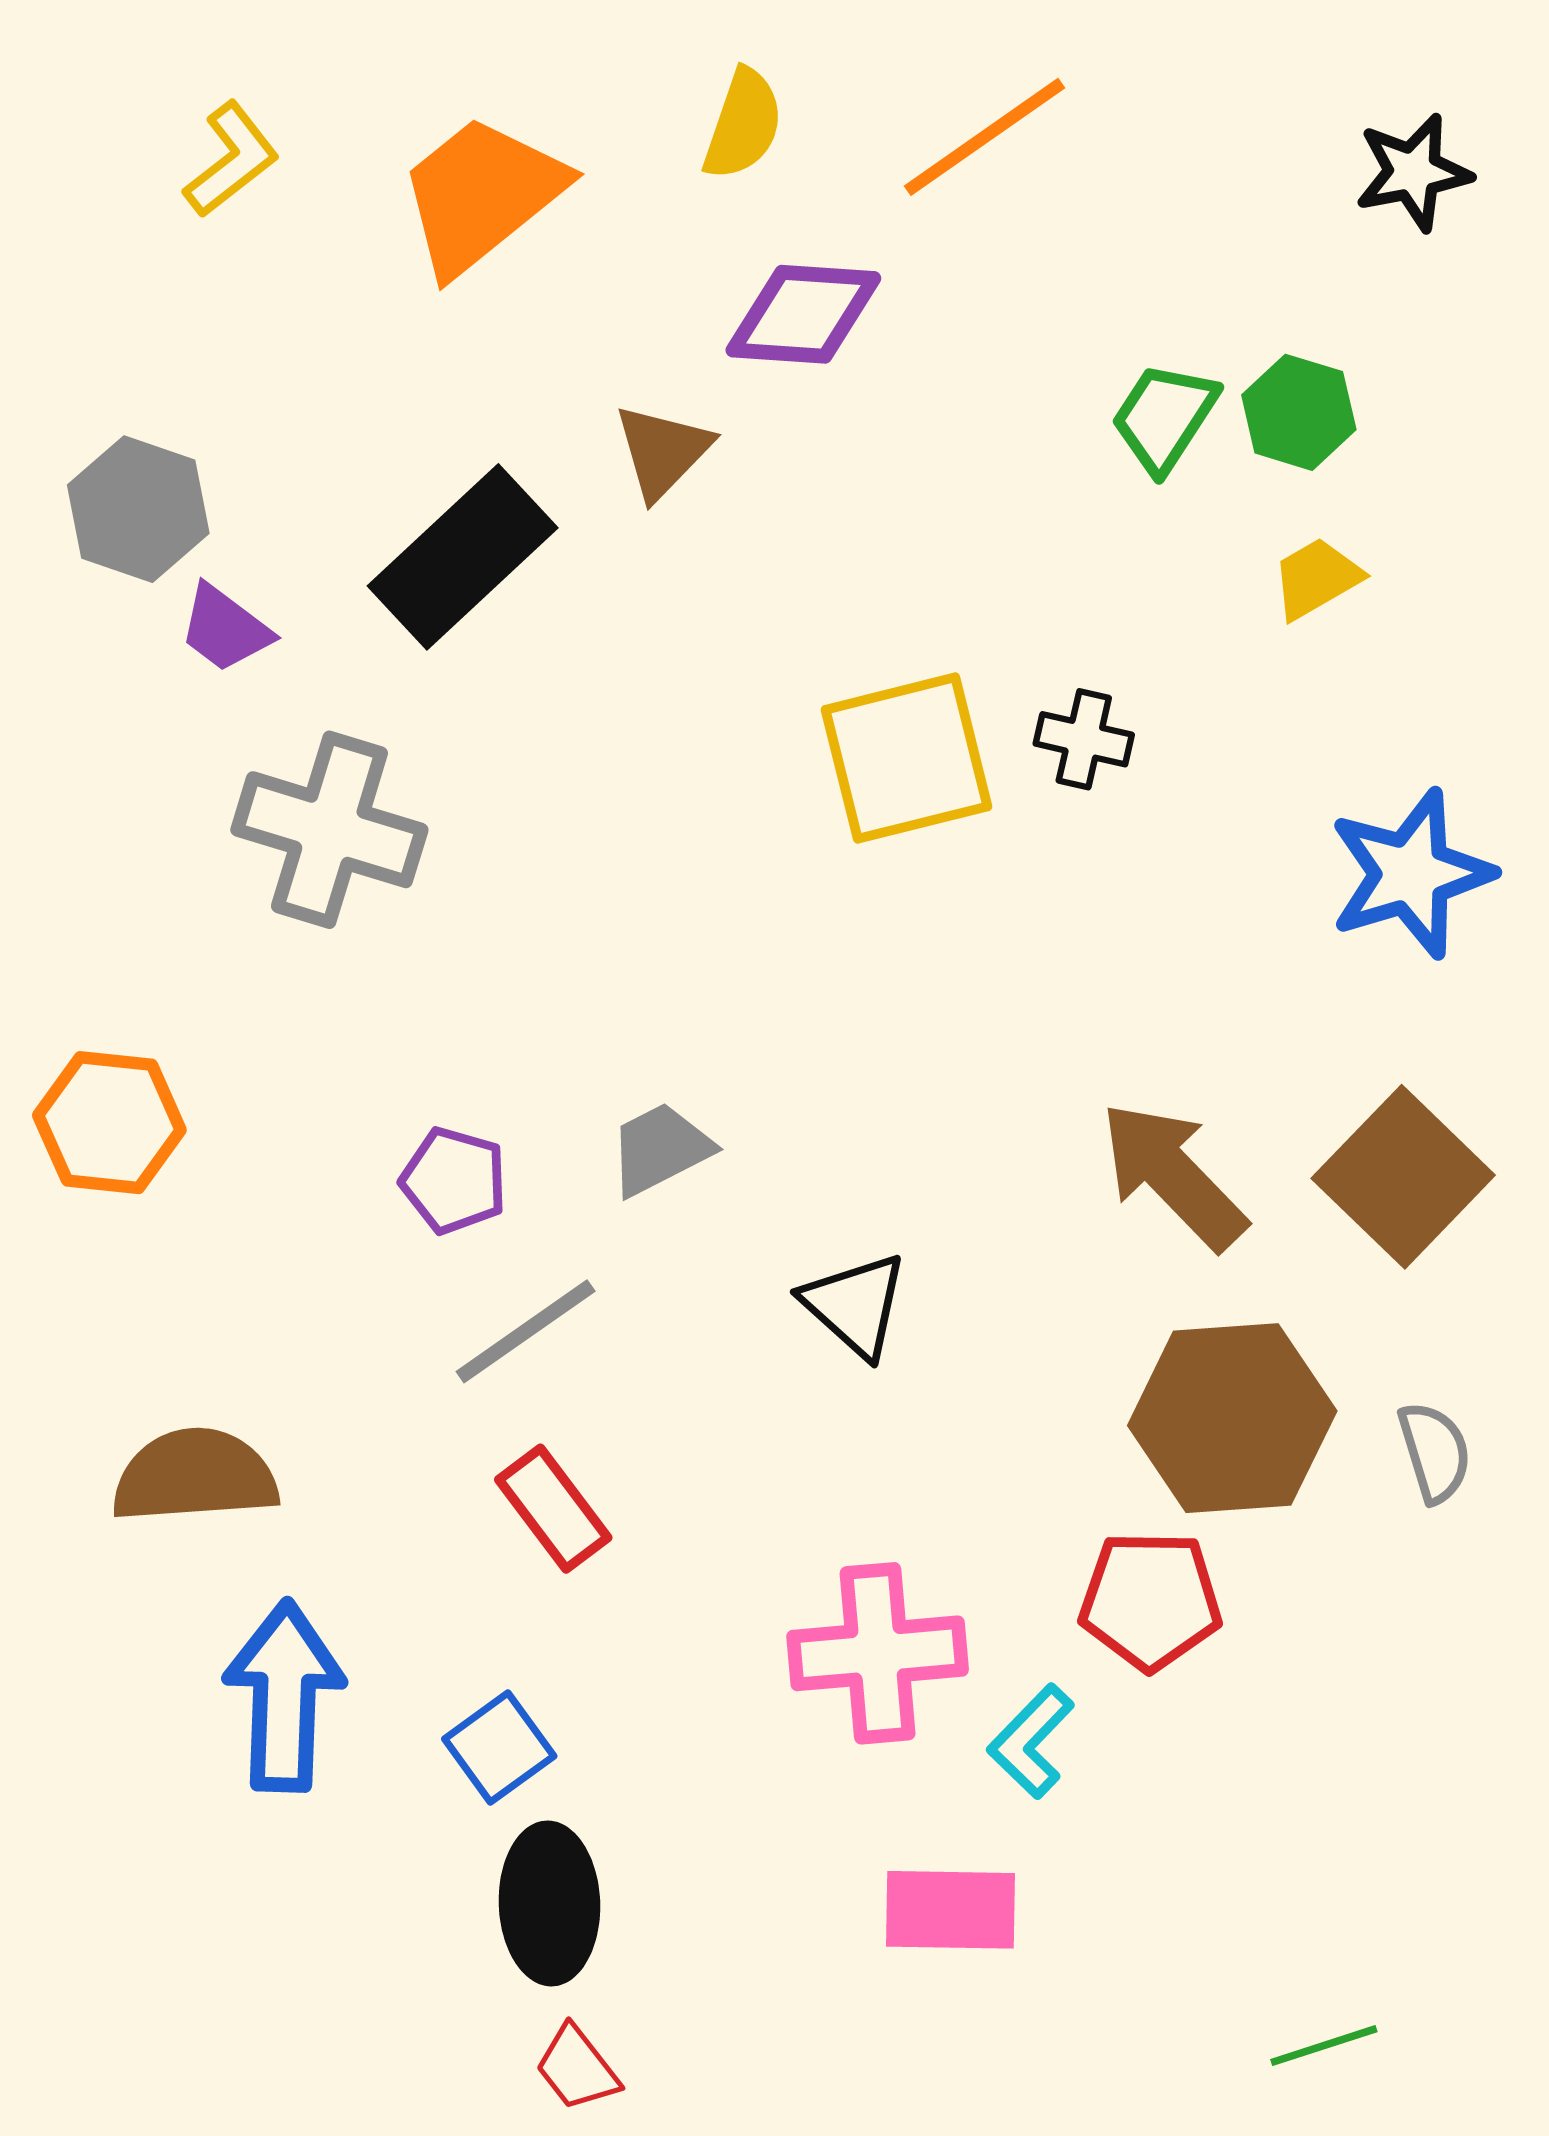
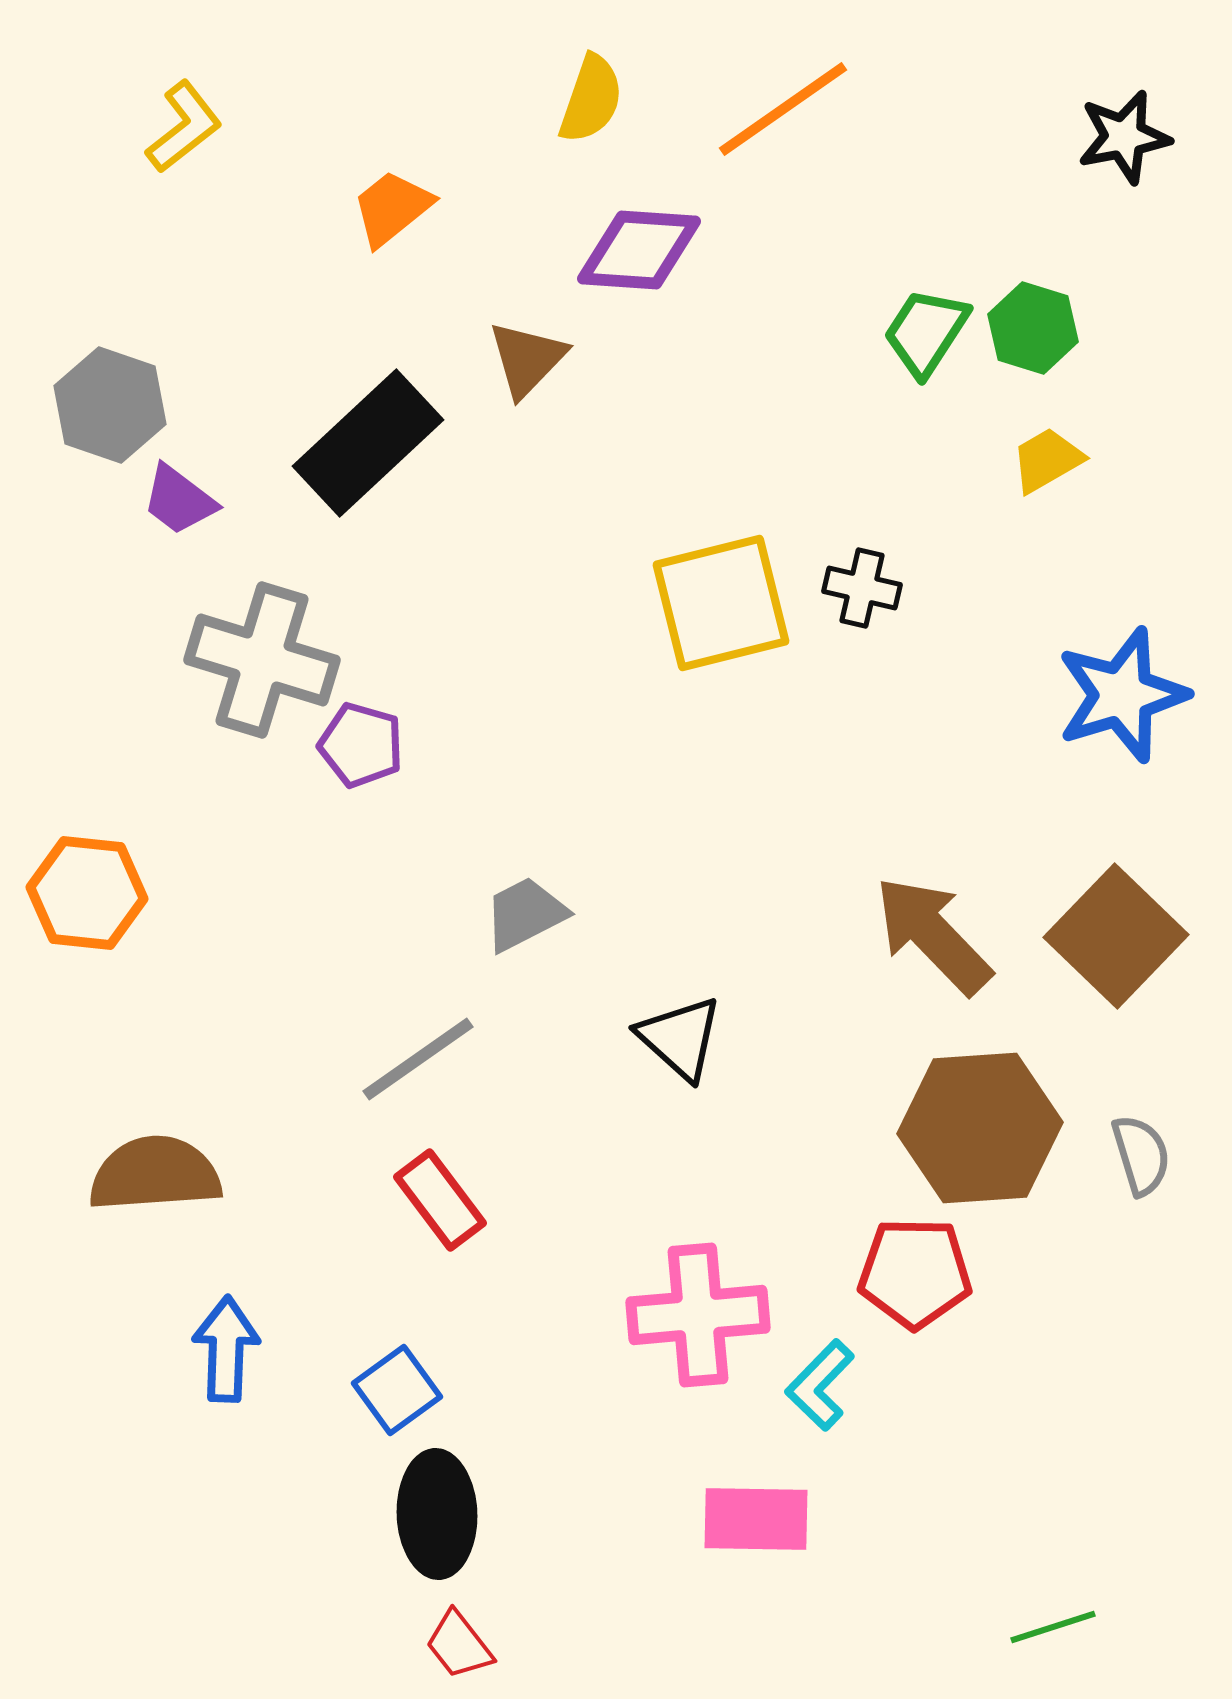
orange trapezoid: (482, 195) -> (392, 208), moved, size x0.6
purple pentagon: (454, 1181) -> (361, 745), moved
blue arrow: (284, 1696) -> (226, 1349), size x0.7

